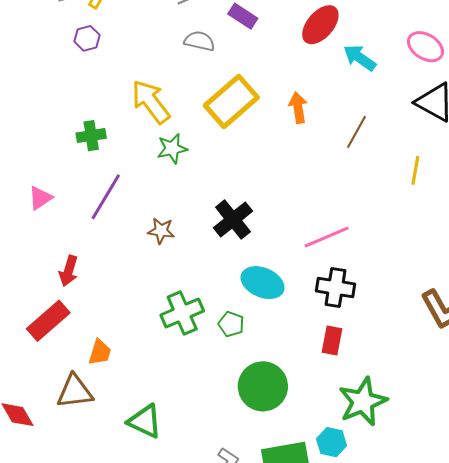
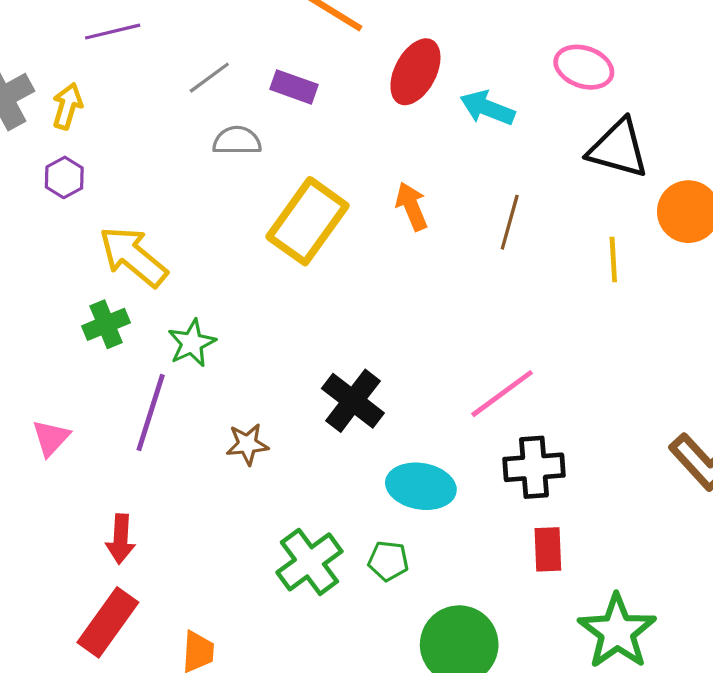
yellow arrow: (151, 102) -> (133, 257), moved
green star: (172, 149) -> (192, 343), moved

